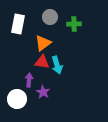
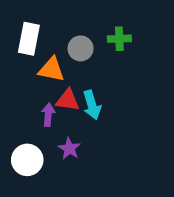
gray circle: (50, 17) -> (81, 48), moved
orange triangle: (43, 43) -> (51, 69), moved, turned 48
purple arrow: (29, 80) -> (48, 115), moved

